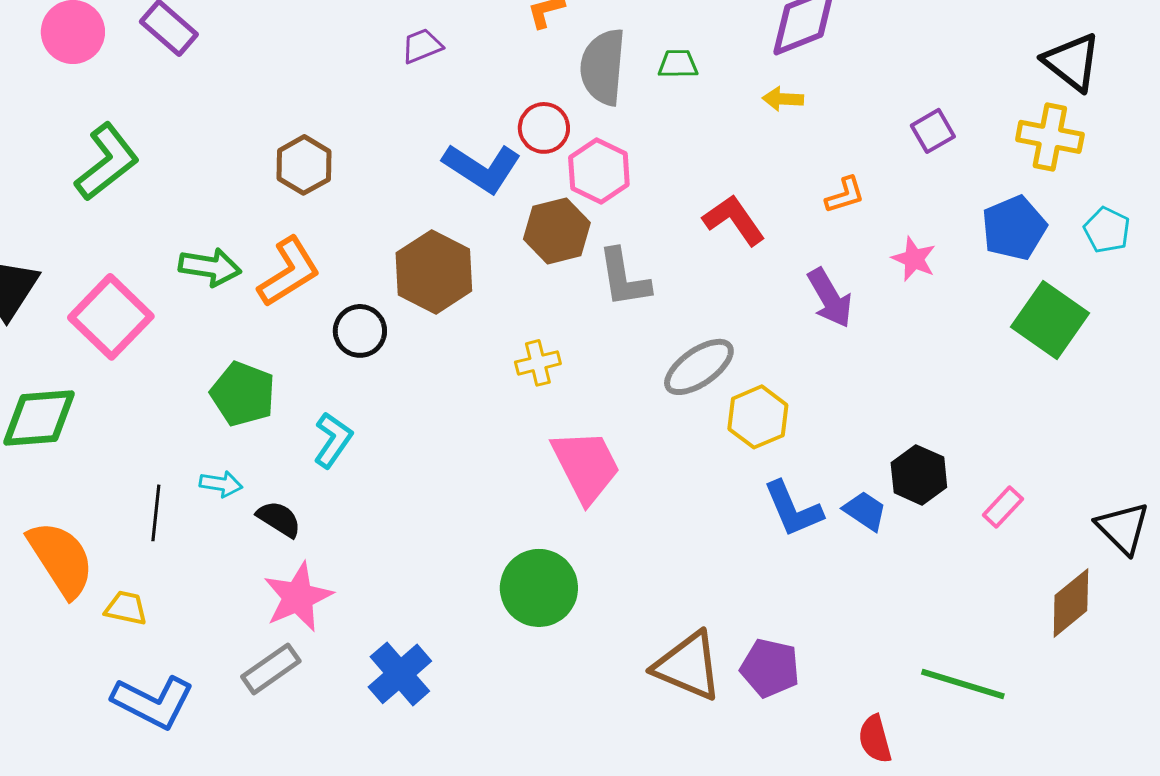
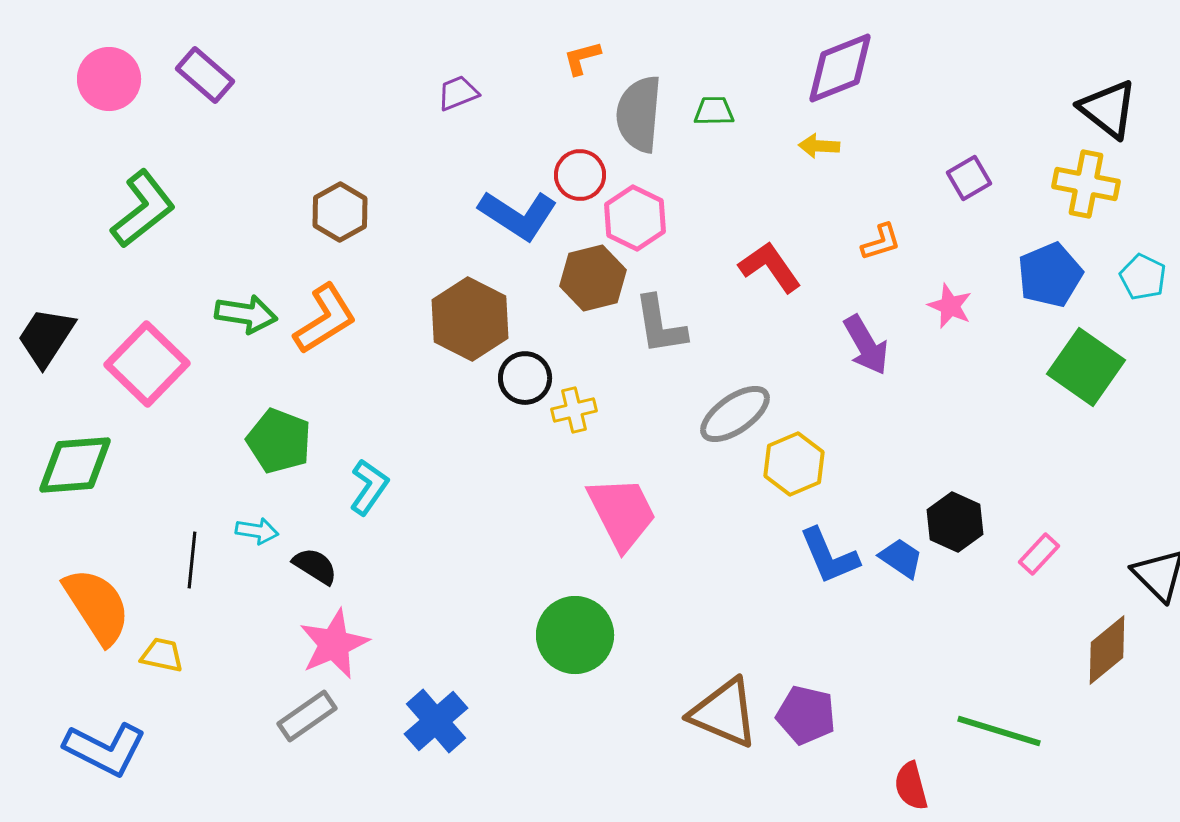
black circle: (360, 331) -> (525, 378), moved
blue L-shape: (153, 702) -> (105, 749), moved

